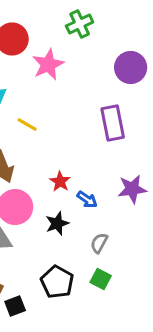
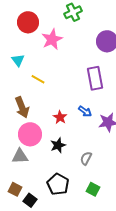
blue arrow: (87, 199) -> (85, 111), moved
green square: (101, 279) -> (93, 189), moved
black square: (15, 306) -> (30, 200), turned -32

